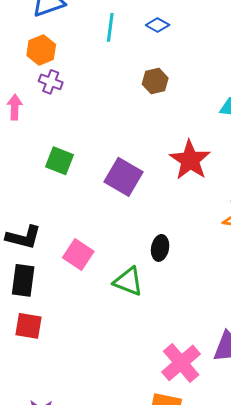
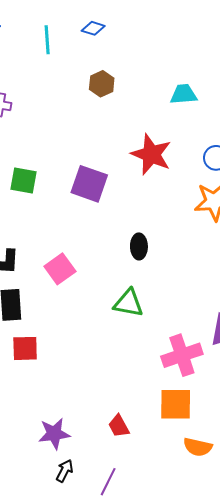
pink square: (78, 255) -> (60, 269), turned 32
green triangle: (128, 282) -> (128, 303), moved
pink cross: (181, 363) -> (182, 355), turned 33

